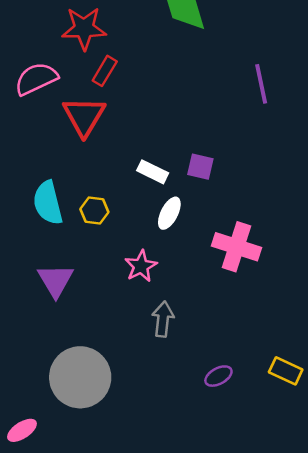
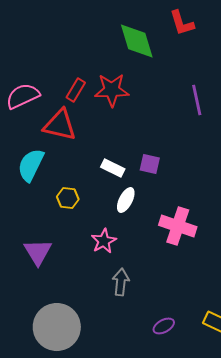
red star: (84, 28) -> (112, 90), moved
red triangle: (84, 116) -> (60, 125), turned -48
cyan semicircle: (48, 203) -> (31, 165), moved, turned 40

